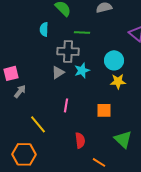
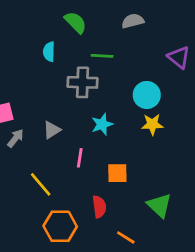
cyan star: (82, 70) -> (102, 124), moved
gray triangle: (58, 72) -> (52, 130), moved
orange square: (104, 110) -> (117, 173), moved
orange hexagon: (24, 154) -> (60, 226), moved

